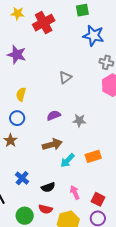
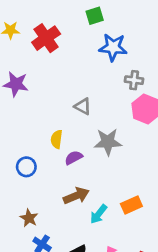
gray triangle: (65, 78) -> (83, 106), turned -48
yellow semicircle: (21, 94) -> (57, 139), moved
gray star: (79, 121) -> (108, 142), moved, size x1.5
brown star: (10, 140) -> (29, 218), moved

